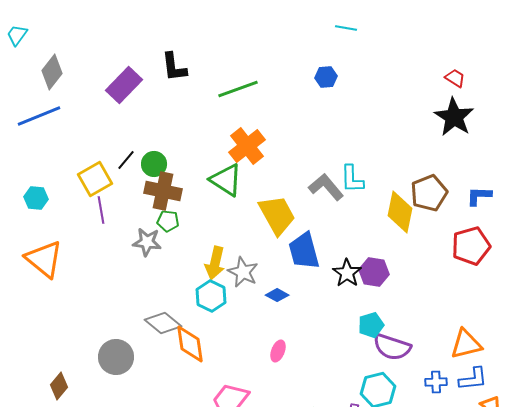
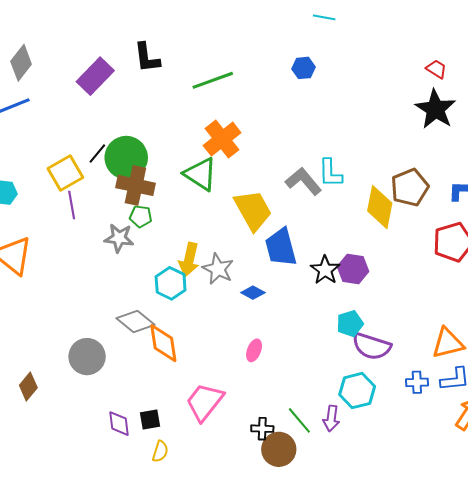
green circle: (154, 164) -> (126, 158), size x1.6
cyan hexagon: (211, 296) -> (171, 283), moved

